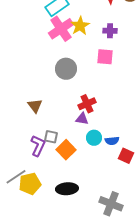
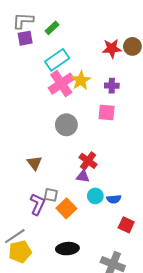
red cross: (87, 104) -> (88, 161), turned -30
red square: (126, 156) -> (126, 225), moved
yellow pentagon: (30, 184) -> (20, 252), moved

